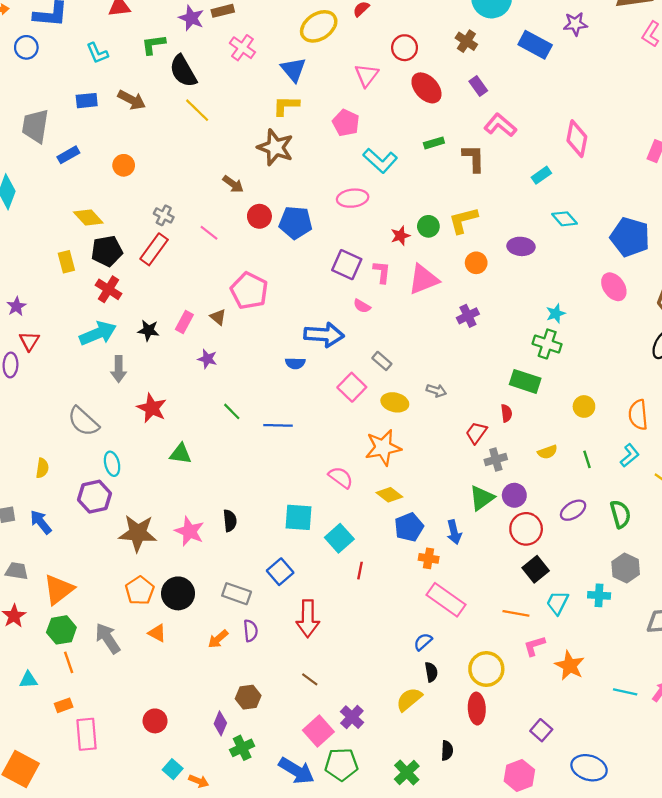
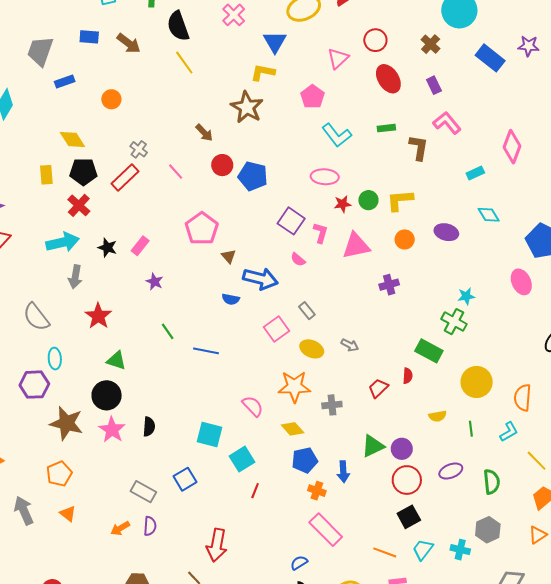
pink ellipse: (353, 198) -> (325, 177), moved
brown triangle: (218, 317) -> (229, 256), moved
yellow circle: (584, 406) -> (477, 382), size x1.6
gray cross: (496, 460) -> (332, 405), moved
black circle: (178, 593) -> (107, 395), moved
red arrow: (308, 619) -> (217, 545), moved

